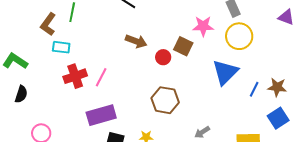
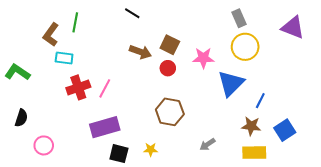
purple triangle: (286, 17) -> (293, 27), size x1.4
pink star: (203, 26) -> (203, 58), moved
brown square: (183, 46) -> (170, 45), moved
brown star: (277, 87) -> (251, 126), moved
black semicircle: (21, 94) -> (21, 118), moved

